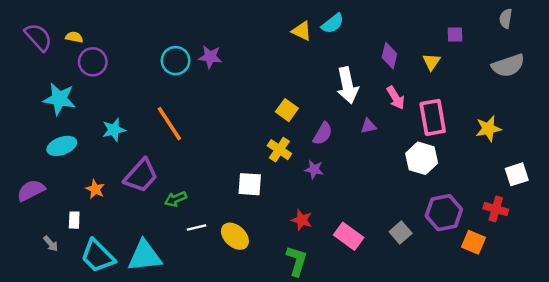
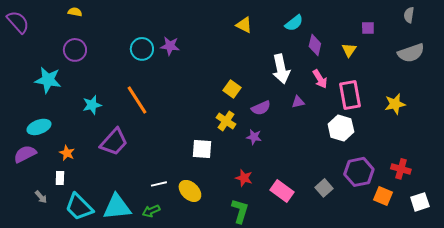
cyan semicircle: (333, 23) -> (294, 23), moved
purple semicircle: (38, 37) -> (18, 22), moved
yellow semicircle: (74, 37) -> (75, 12), moved
purple semicircle: (323, 134) -> (261, 108), turned 36
cyan ellipse: (62, 146) -> (39, 127), moved
white square: (517, 174) -> (420, 202), moved
orange star: (95, 189) -> (67, 153), moved
green arrow: (176, 199) -> (151, 211), moved

